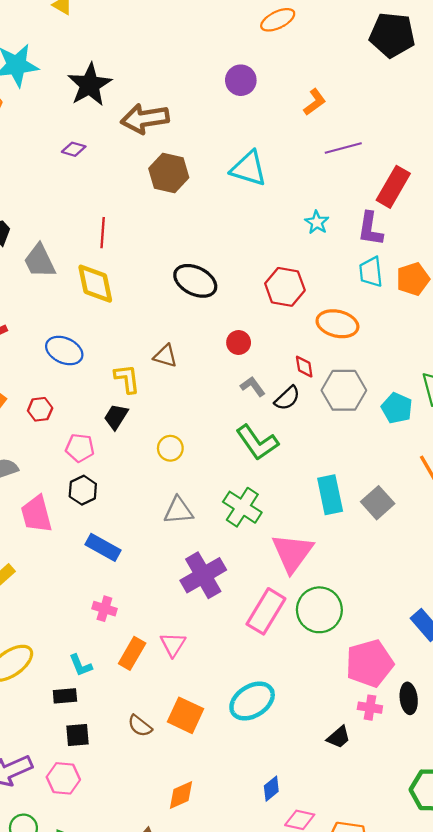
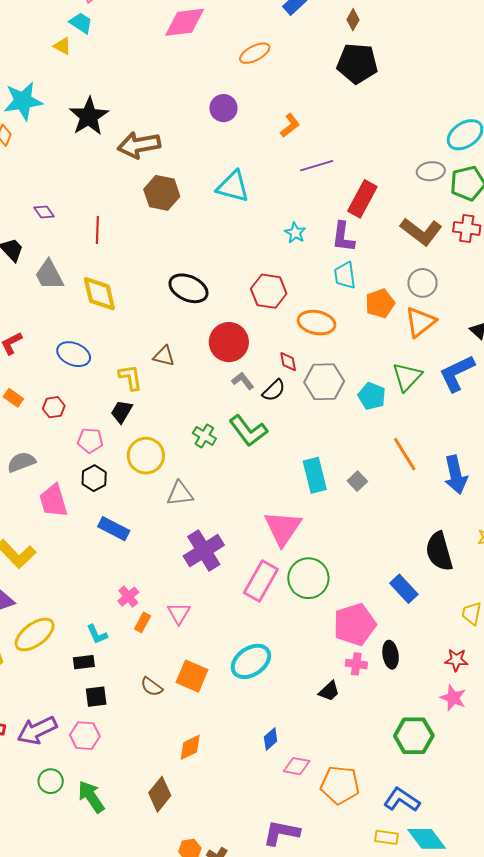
purple diamond: (74, 149) -> (44, 212), moved, turned 40
red line: (103, 233) -> (97, 230), moved
orange pentagon: (413, 279) -> (380, 303), moved
red circle: (239, 343) -> (229, 342), size x1.8
yellow circle: (170, 448) -> (146, 456), moved, size x1.6
gray square: (378, 503) -> (357, 481), size x0.7
green cross: (242, 507) -> (204, 436), moved, size x0.7
pink cross: (104, 609) -> (128, 597), moved, turned 35
orange rectangle: (132, 653) -> (143, 622), size x0.7

